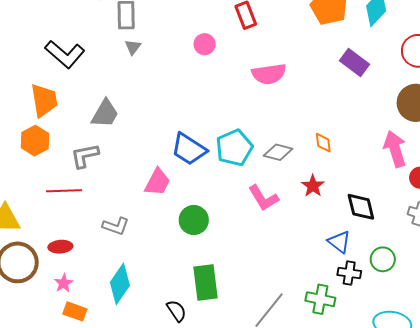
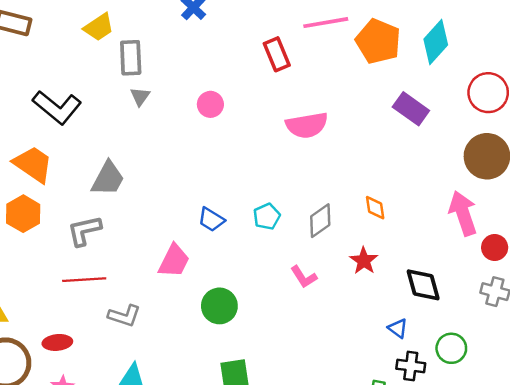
pink circle: (205, 44) -> (210, 104), moved
orange trapezoid: (44, 100) -> (33, 164), turned -45
cyan pentagon: (234, 148) -> (267, 216), size x0.6
blue trapezoid: (189, 149) -> (211, 220), size x0.6
gray diamond: (278, 152) -> (320, 221), turned -48
red line: (64, 191) -> (84, 280), moved
pink L-shape: (263, 198) -> (304, 277), size x0.7
blue triangle: (339, 242) -> (398, 328), size x0.7

